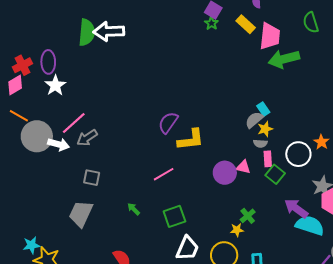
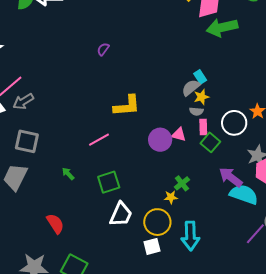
purple semicircle: (168, 123) -> (103, 49), moved, size x0.6
gray square: (92, 178) -> (27, 141), size x1.4

